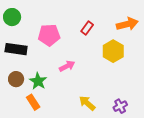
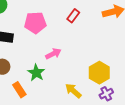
yellow hexagon: (113, 51) -> (99, 73), moved
green star: (38, 81) -> (36, 73), moved

